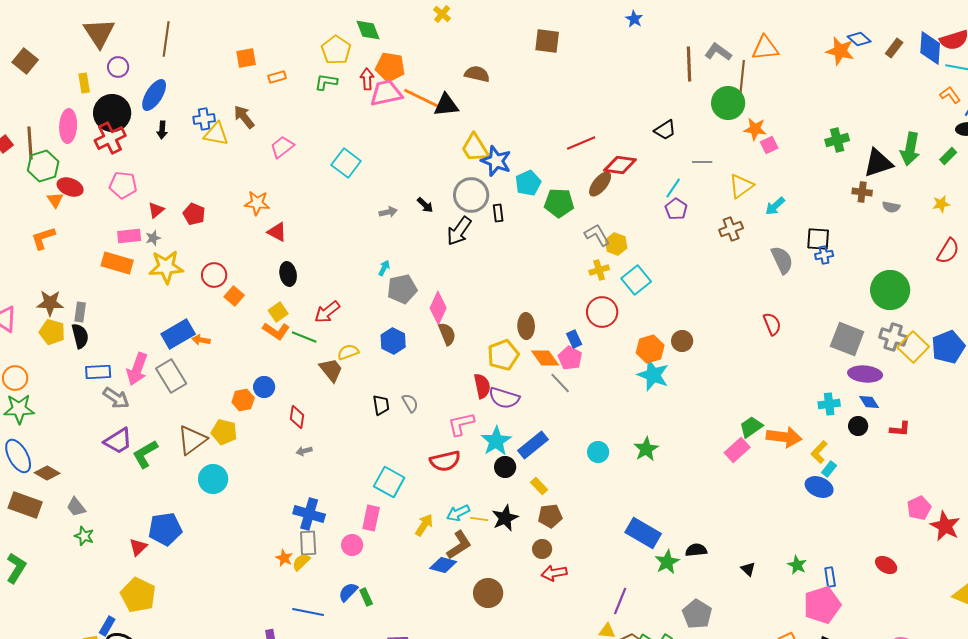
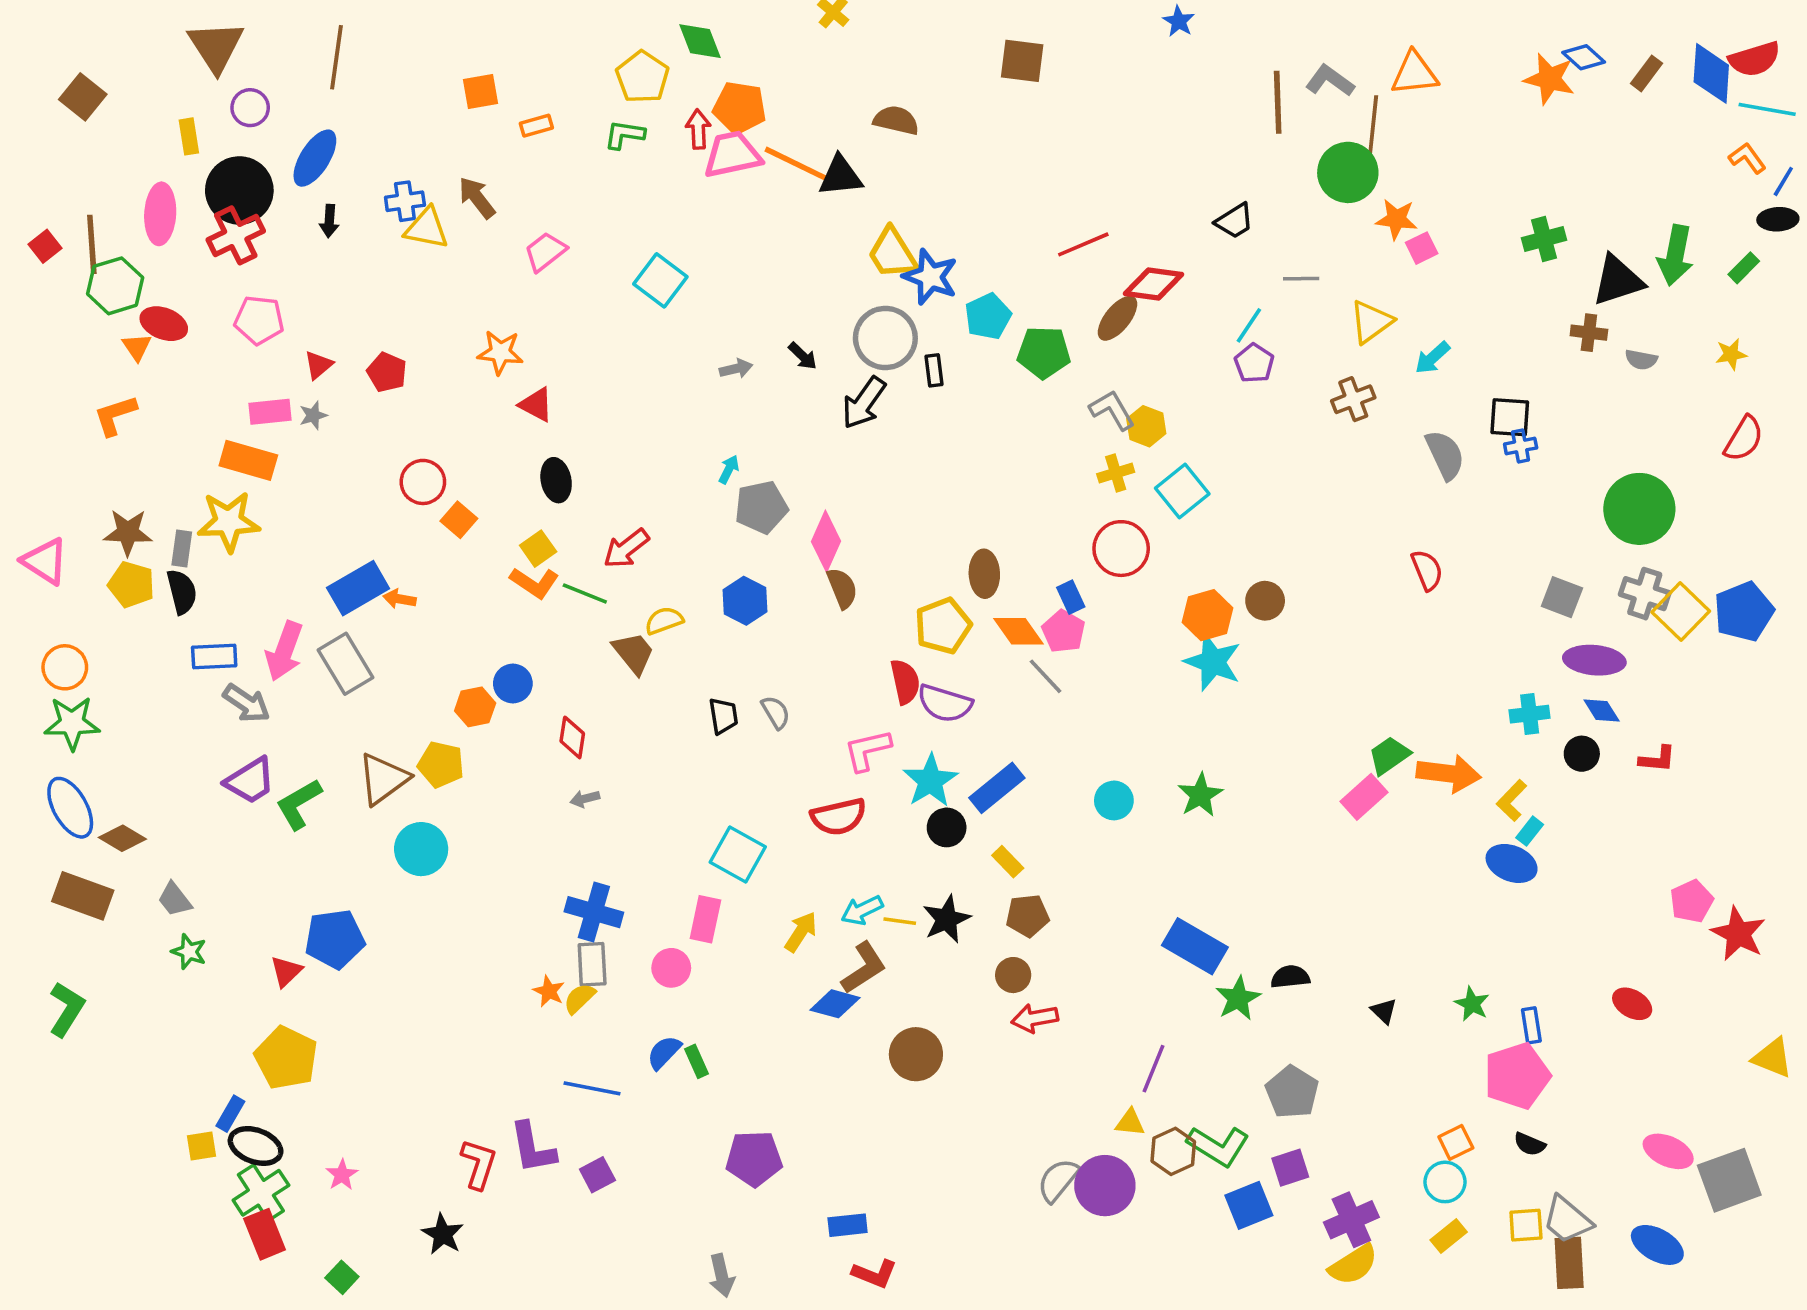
yellow star: (166, 267) -> (229, 522), moved
gray square: (847, 339) -> (1562, 597), size x0.7

